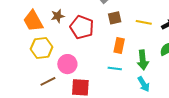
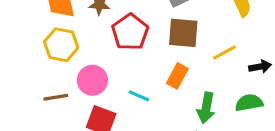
brown square: (115, 18) -> (183, 33), size x1.5
yellow line: (144, 22) -> (224, 52), turned -56
cyan line: (115, 69) -> (139, 96), moved

